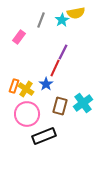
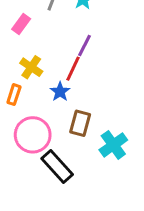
yellow cross: (26, 89) -> (31, 67), moved
cyan cross: (83, 103) -> (113, 145), moved
black rectangle: (44, 136) -> (57, 167), turned 70

